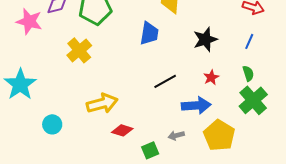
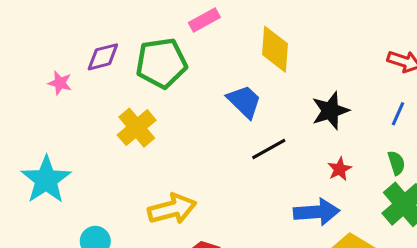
pink star: (29, 21) -> (60, 83), size x0.6
blue trapezoid: (149, 33) -> (244, 101), turned -55
black line: (165, 81) -> (269, 149), moved

